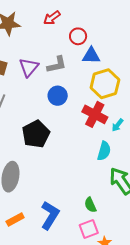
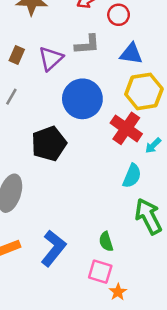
red circle: (78, 36) -> (119, 15), moved
gray L-shape: (57, 65) -> (87, 44), moved
blue circle: (58, 96) -> (82, 99), size x1.6
pink square: (89, 229) -> (100, 272), turned 30

